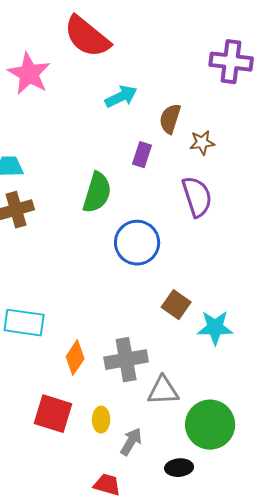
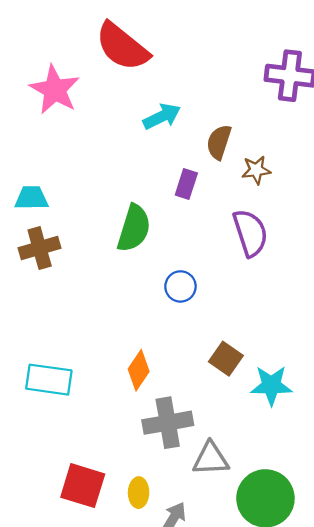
blue circle: (137, 243) -> (180, 286), size x0.6
orange diamond: (75, 358) -> (139, 370), moved

